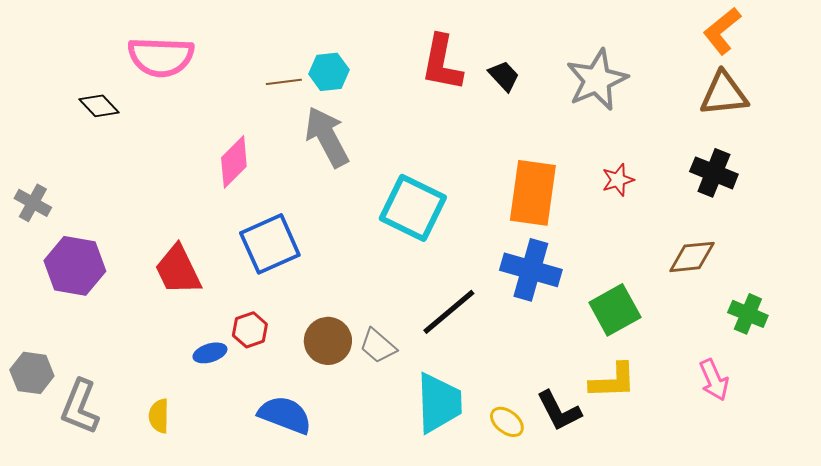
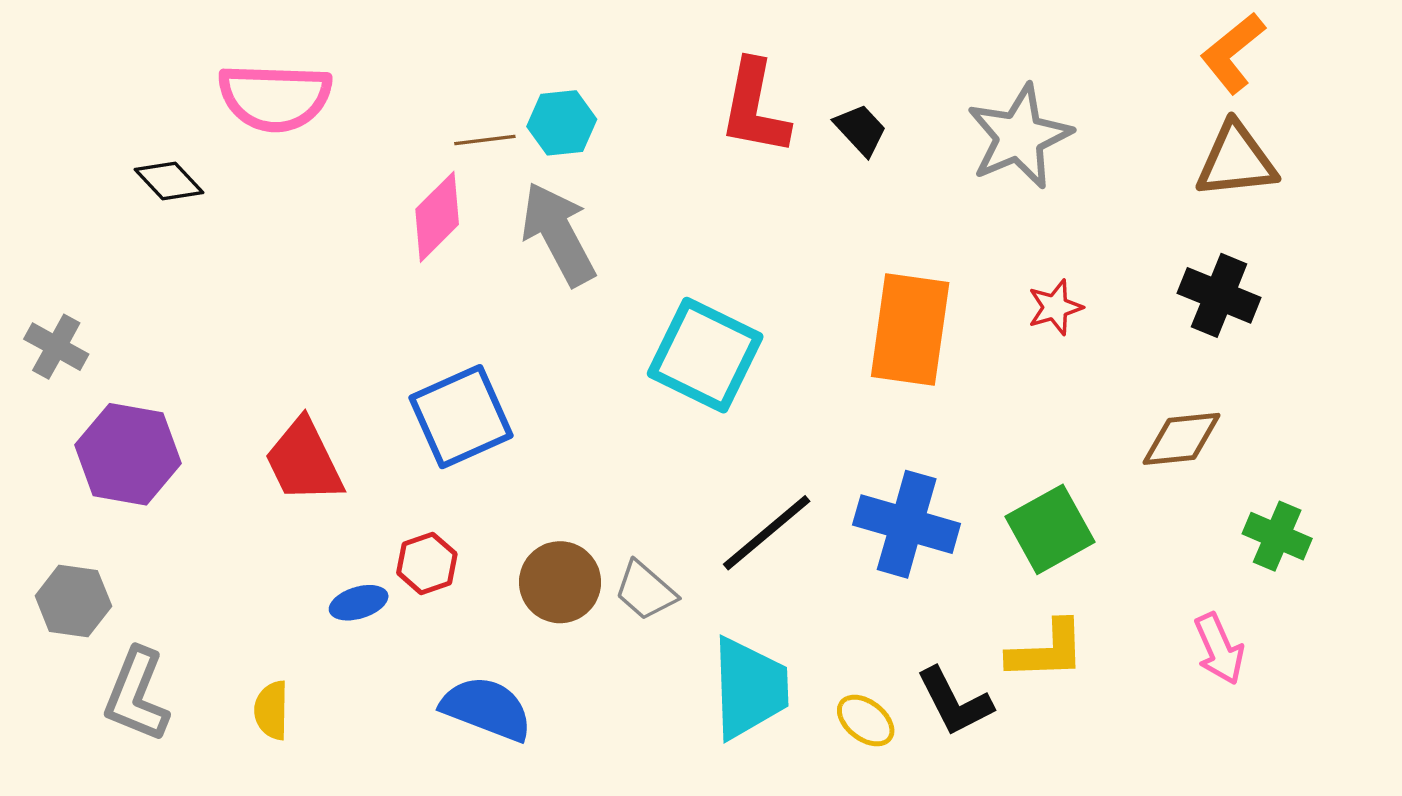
pink diamond: (234, 162) -> (437, 217), moved
blue cross: (531, 270) -> (907, 524), moved
gray hexagon: (32, 373) -> (73, 601), moved

